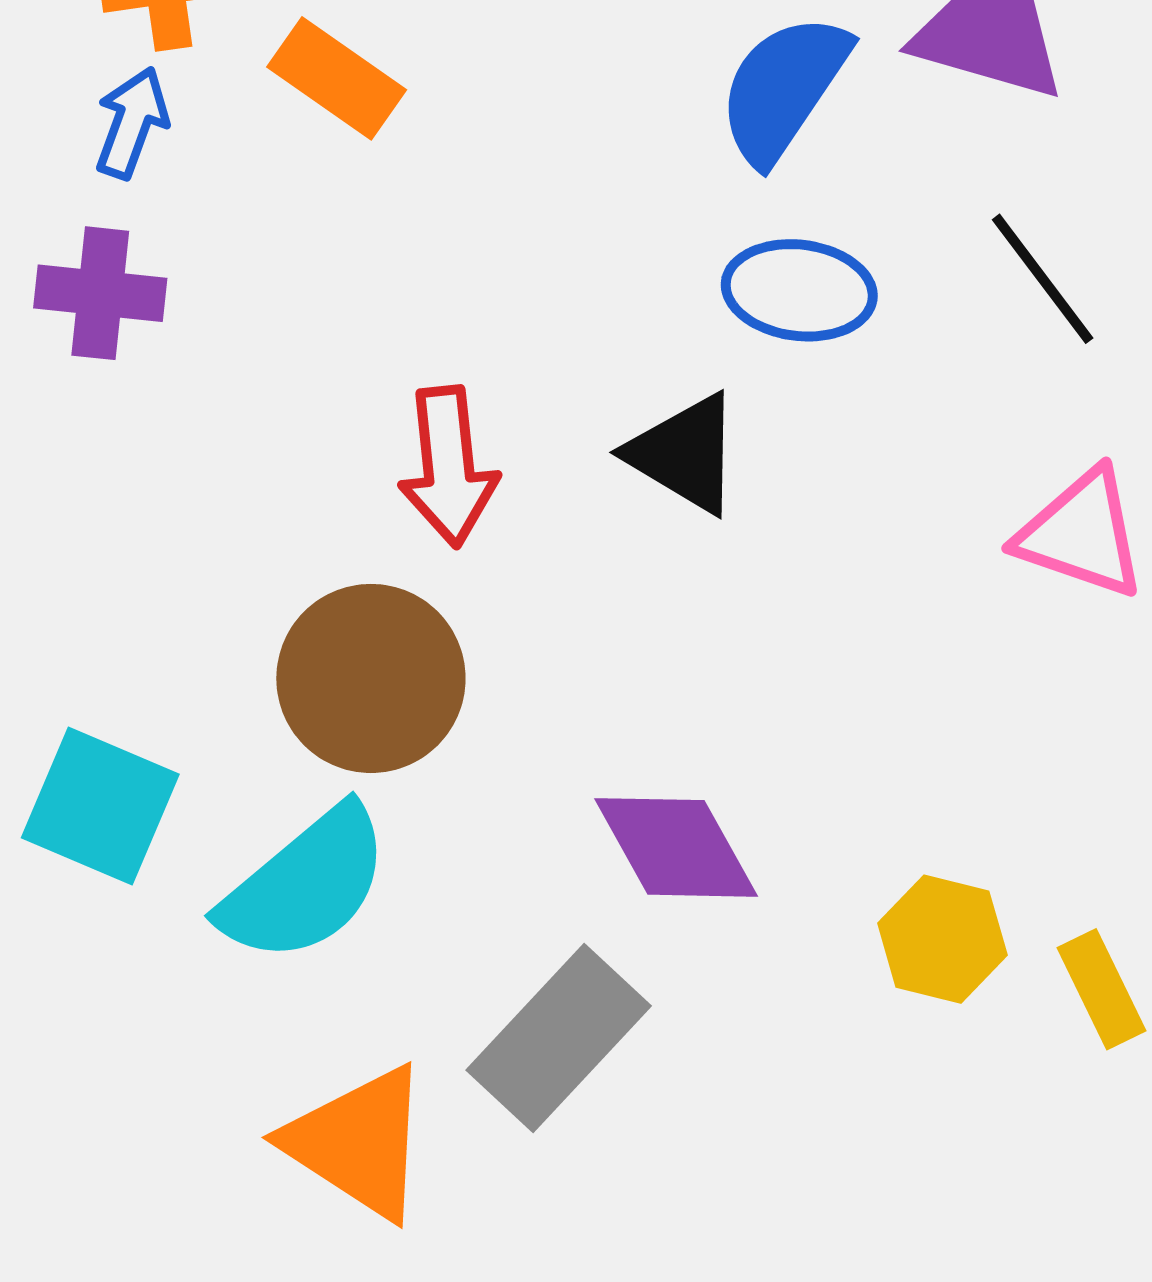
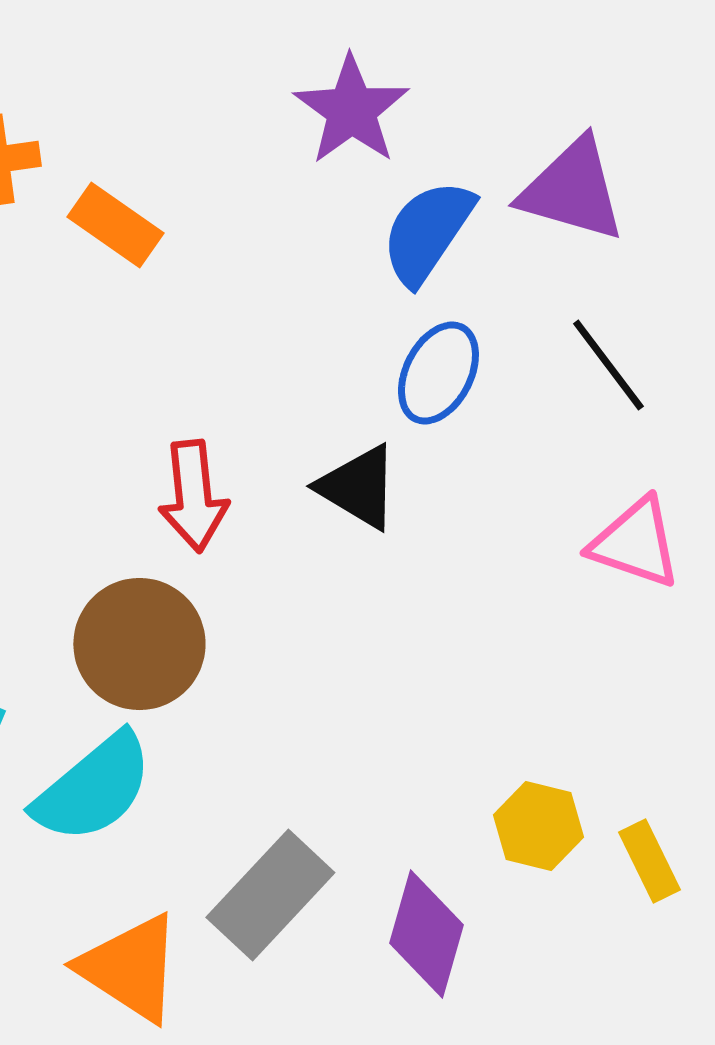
blue ellipse: (799, 290) -> (438, 373), turned -70
purple diamond: (676, 847) -> (426, 934), moved, turned 45

